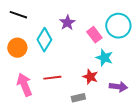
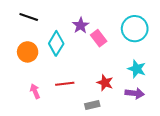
pink rectangle: (94, 35) -> (99, 38), moved
cyan star: (104, 58) -> (137, 69), moved
pink arrow: (24, 85) -> (35, 91), size x0.6

